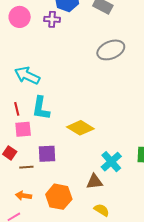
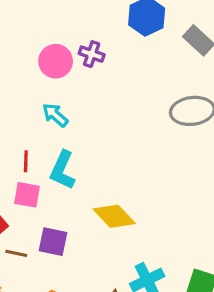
pink circle: (20, 17) -> (56, 61), moved
purple cross: (52, 19) -> (92, 54), moved
cyan arrow: (27, 75) -> (55, 115), size x0.7

